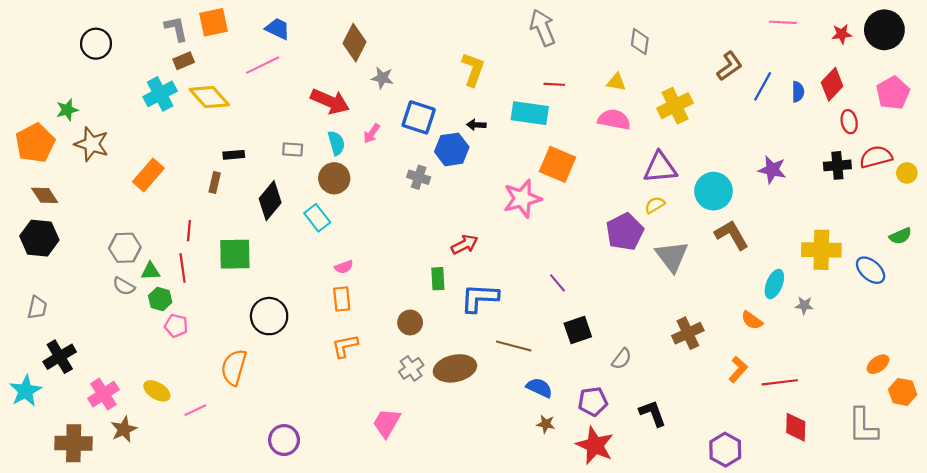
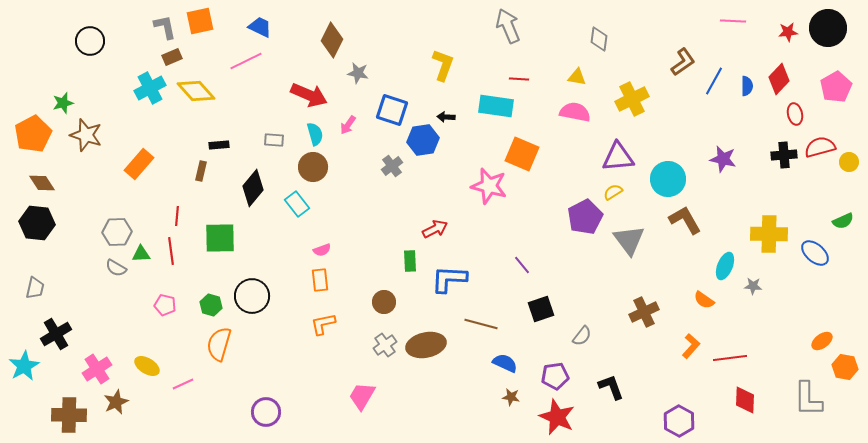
gray cross: (419, 177) -> (392, 166), turned 35
pink star: (522, 199) -> (489, 186), turned 30
green hexagon: (160, 299) -> (211, 305), moved

